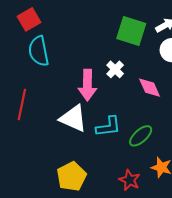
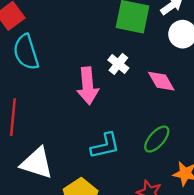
white triangle: (73, 118) -> (37, 163), moved
cyan L-shape: (108, 127) -> (105, 146), moved

